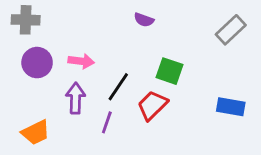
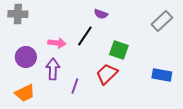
purple circle: (37, 63) -> (26, 57), moved
black line: (118, 87) -> (85, 36), moved

